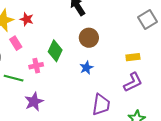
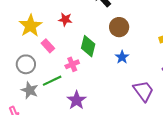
red star: (27, 19) -> (65, 19), moved
green line: (14, 78) -> (52, 81), turned -30
purple trapezoid: (101, 105) -> (143, 91), turned -35

